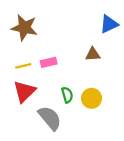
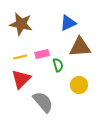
blue triangle: (109, 24) -> (68, 23), moved
brown triangle: (93, 54) -> (80, 47), size x1.6
green semicircle: (67, 95) -> (58, 65), moved

